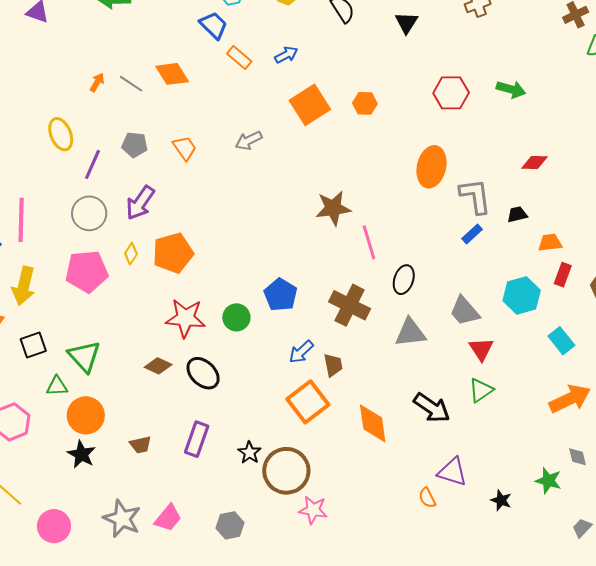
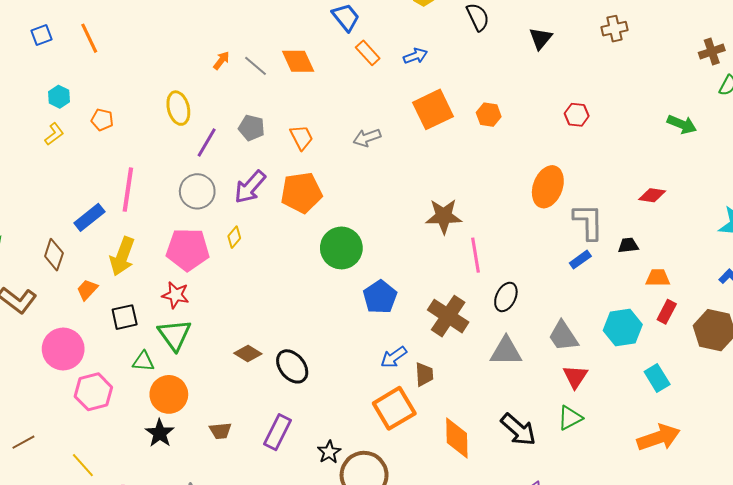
green arrow: (511, 89) -> (682, 124), moved
red hexagon: (451, 93) -> (577, 115), size x0.7
orange pentagon: (173, 253) -> (301, 193), moved
green circle: (236, 317) -> (341, 248), moved, size x1.5
red star: (185, 318) -> (176, 295), moved, size x0.7

